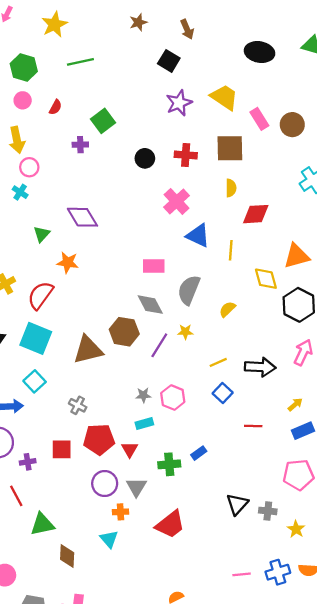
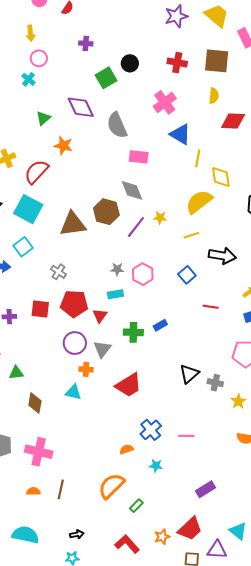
green square: (103, 121) -> (106, 78), moved
yellow arrow: (17, 140) -> (31, 33), size x0.7
black circle: (145, 158) -> (130, 63), moved
yellow line: (231, 250) -> (198, 158), moved
yellow diamond: (266, 279) -> (221, 177), moved
gray semicircle: (189, 290) -> (117, 125), moved, turned -52
yellow semicircle: (227, 309) -> (199, 202), size x1.8
yellow line: (218, 362) -> (191, 235), moved
green triangle: (42, 524) -> (16, 373), size x0.7
cyan triangle: (109, 539) -> (73, 392), turned -42
blue cross: (278, 572) -> (151, 430), moved, turned -30

